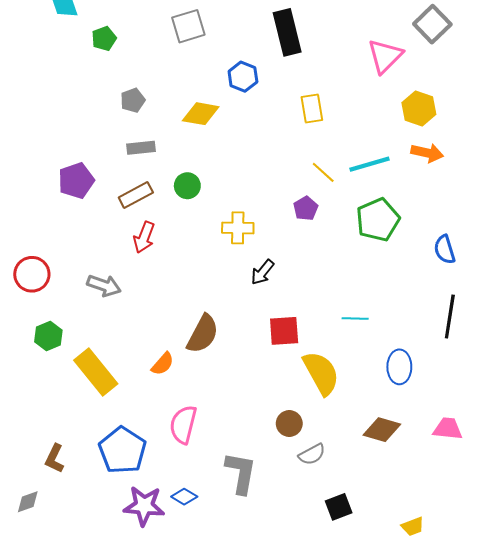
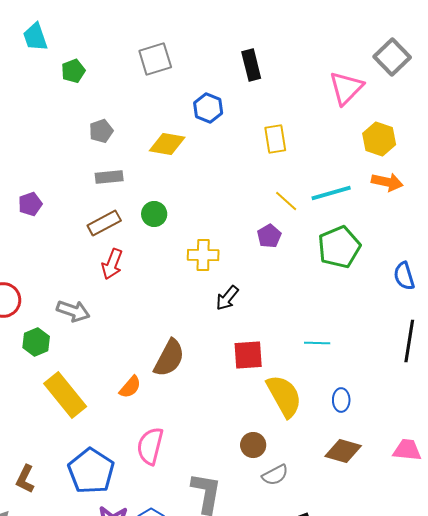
black rectangle: (287, 32) -> (251, 65), size x0.7
purple pentagon: (76, 181) -> (30, 204), moved, size x0.7
green hexagon: (48, 336) -> (36, 342), moved
blue ellipse: (399, 367) -> (341, 400), moved, size x0.7

